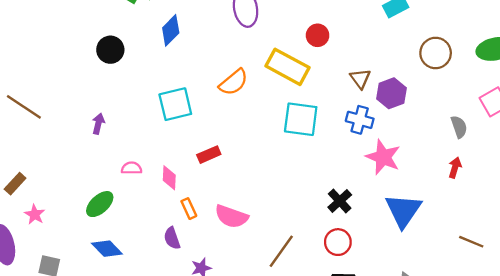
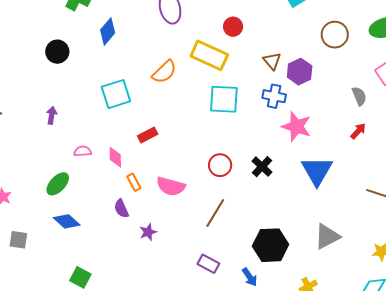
red arrow: (455, 168) -> (358, 131), turned 30
red circle: (338, 242) -> (220, 165), moved

